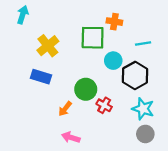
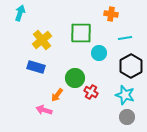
orange cross: (114, 22) -> (111, 14), moved
black hexagon: (135, 76) -> (131, 66), moved
pink arrow: (71, 137) -> (44, 110), moved

